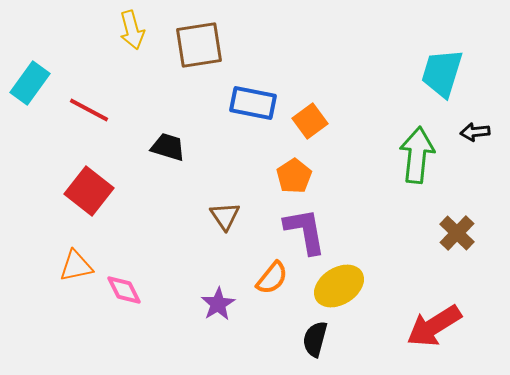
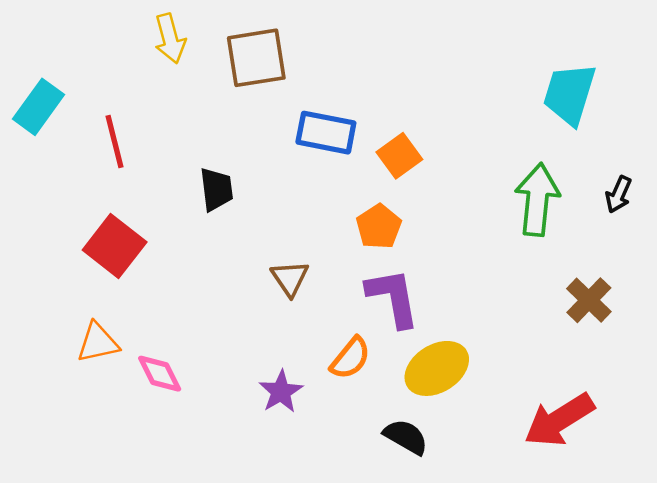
red line: (89, 110) -> (115, 142), turned 48
black arrow: (475, 132) -> (619, 194), moved, turned -60
black trapezoid: (168, 147) -> (216, 189), turned 66
black semicircle: (315, 339) -> (406, 437), turned 105

